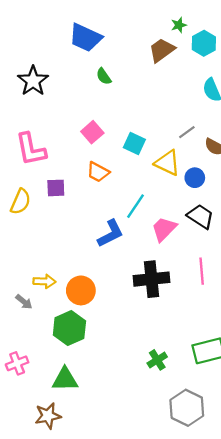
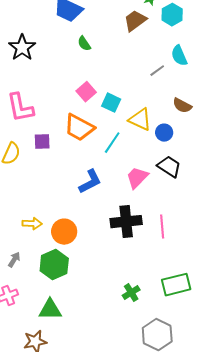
pink square: (92, 132) -> (86, 92), moved
gray line: (187, 132) -> (157, 71), moved
orange trapezoid: (98, 172) -> (79, 128), size x1.5
cyan line: (136, 206) -> (112, 143), moved
pink line: (202, 271) -> (162, 227), moved
gray arrow: (24, 302) -> (14, 260), moved, turned -98

